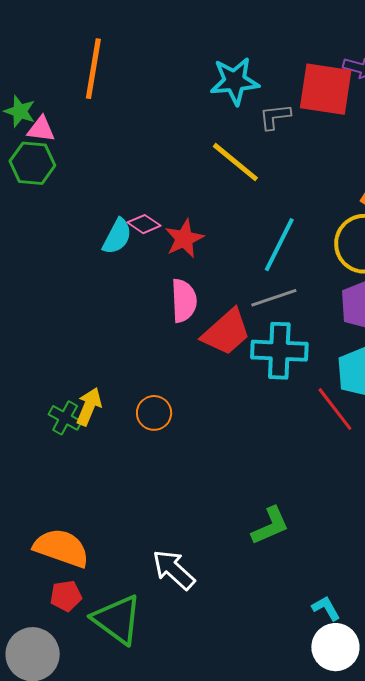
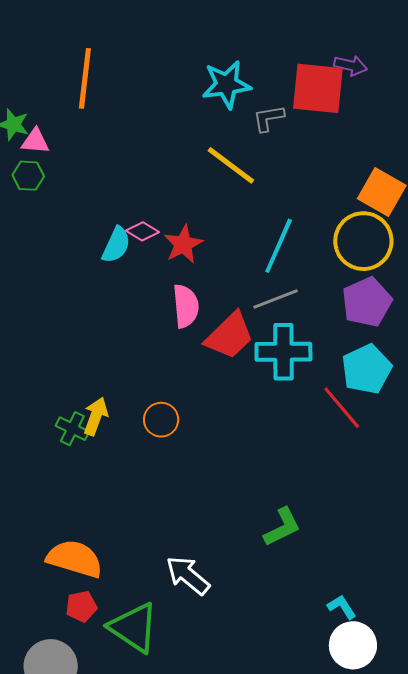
green hexagon: (32, 163) -> (28, 176), size x0.7

